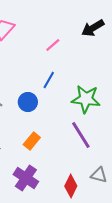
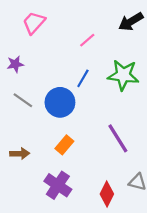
green star: (86, 99) -> (123, 75), moved
blue circle: (28, 102) -> (60, 102), size x1.4

